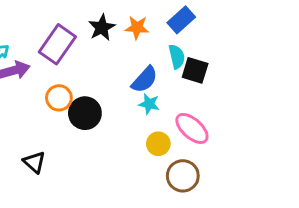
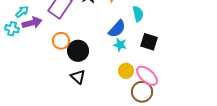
black square: (195, 70) -> (149, 42), moved
pink ellipse: (192, 128) -> (147, 76), moved
black triangle: (34, 162) -> (78, 77), moved

